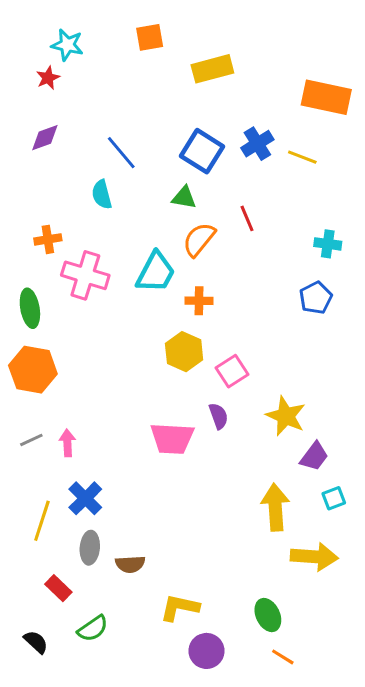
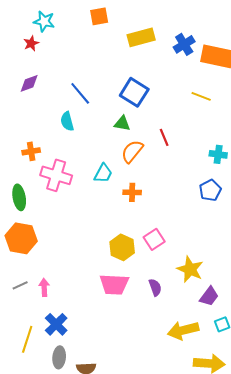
blue cross: (257, 144) -> (184, 44), moved
cyan trapezoid: (156, 272) -> (103, 173), size x0.7
yellow hexagon: (184, 352) -> (122, 247), moved
purple semicircle: (218, 416) -> (155, 287), moved
yellow arrow: (275, 507) -> (183, 330), turned -100

